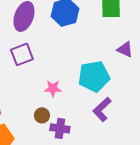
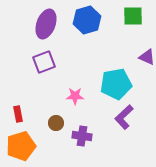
brown circle: (42, 115) -> (56, 123), moved

